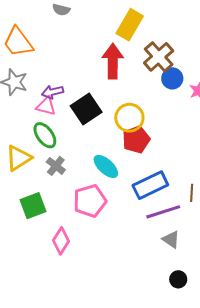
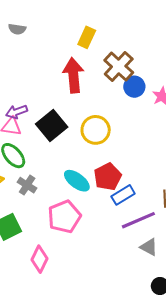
yellow rectangle: (130, 25) -> (87, 37), size x0.7
red pentagon: (136, 140) -> (108, 177), moved
blue rectangle: (150, 185) -> (123, 195), size x0.7

